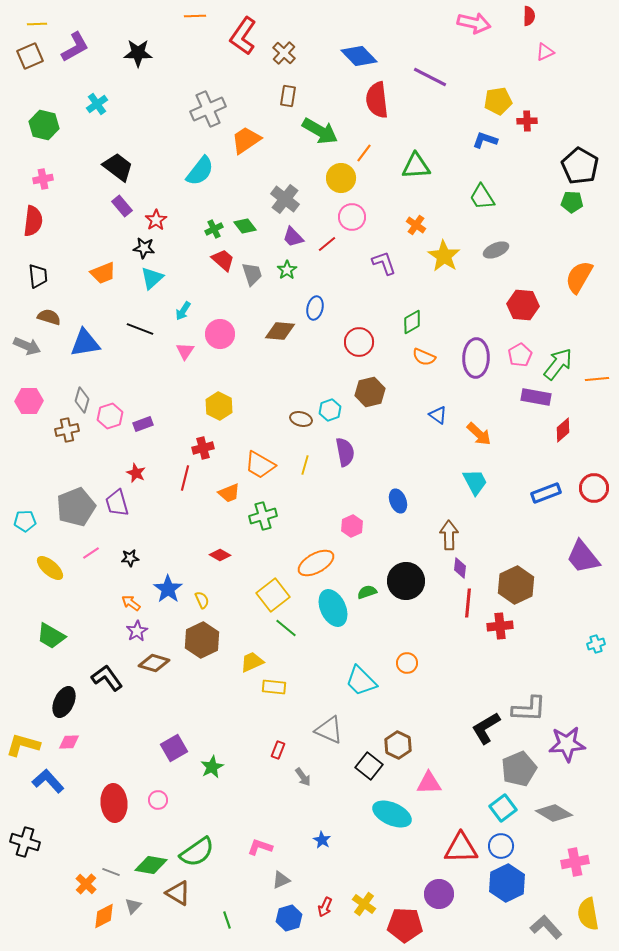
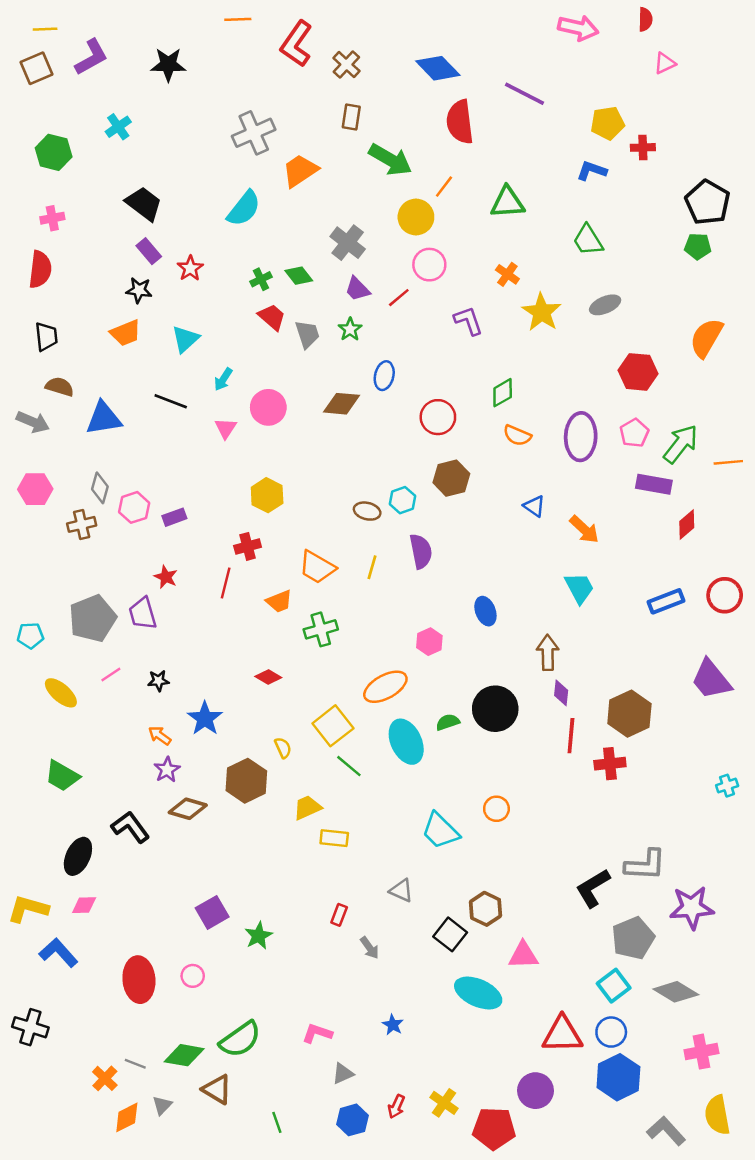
black star: (144, 248) -> (139, 290), moved
yellow semicircle: (202, 600) -> (283, 748), moved
gray triangle: (329, 730) -> (401, 891), size x0.7

